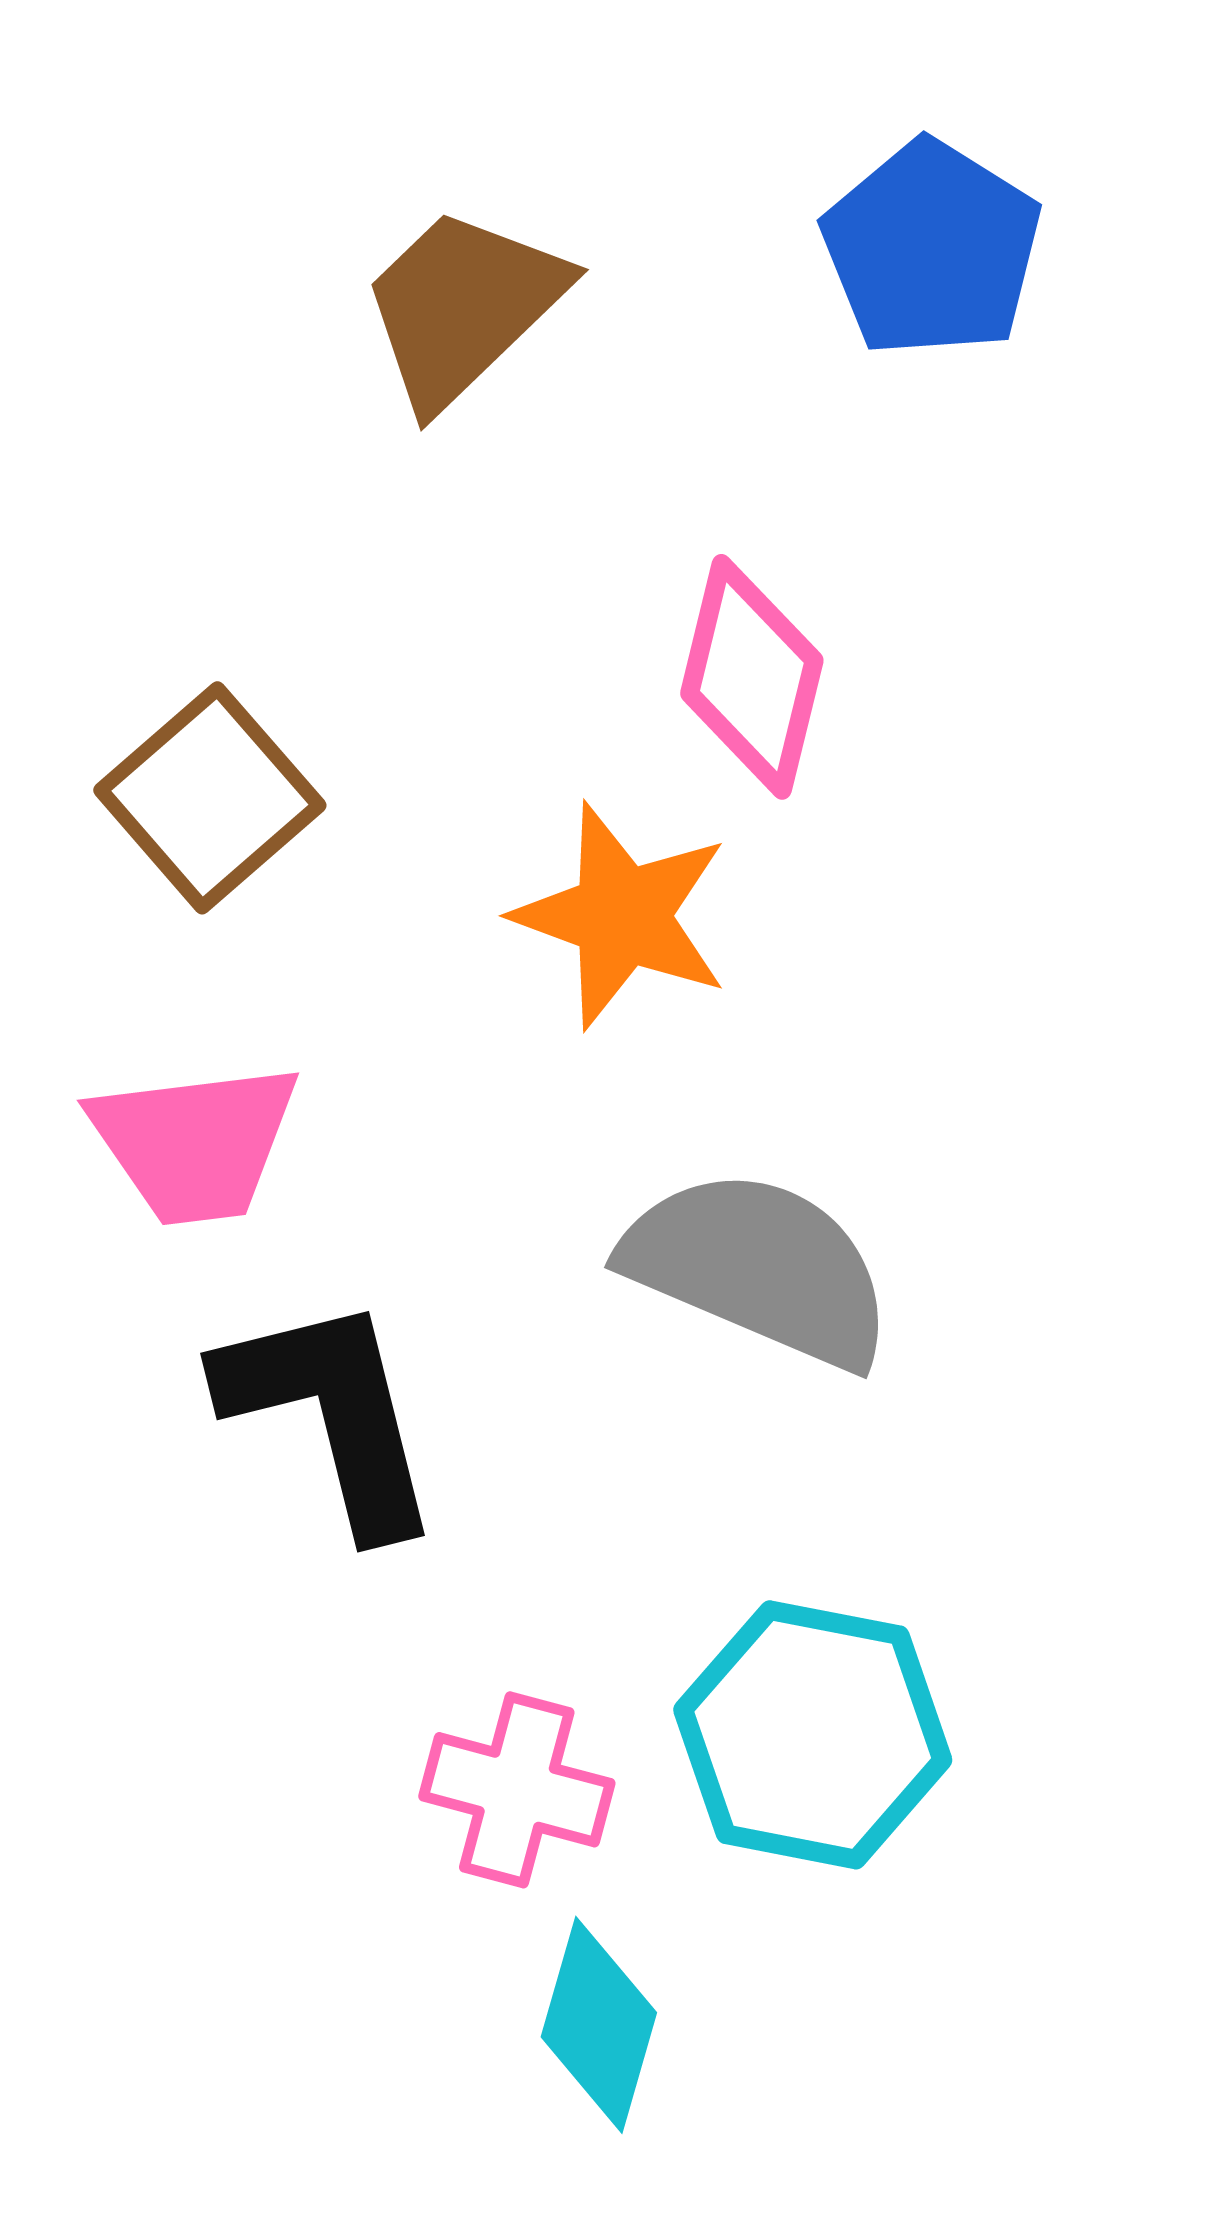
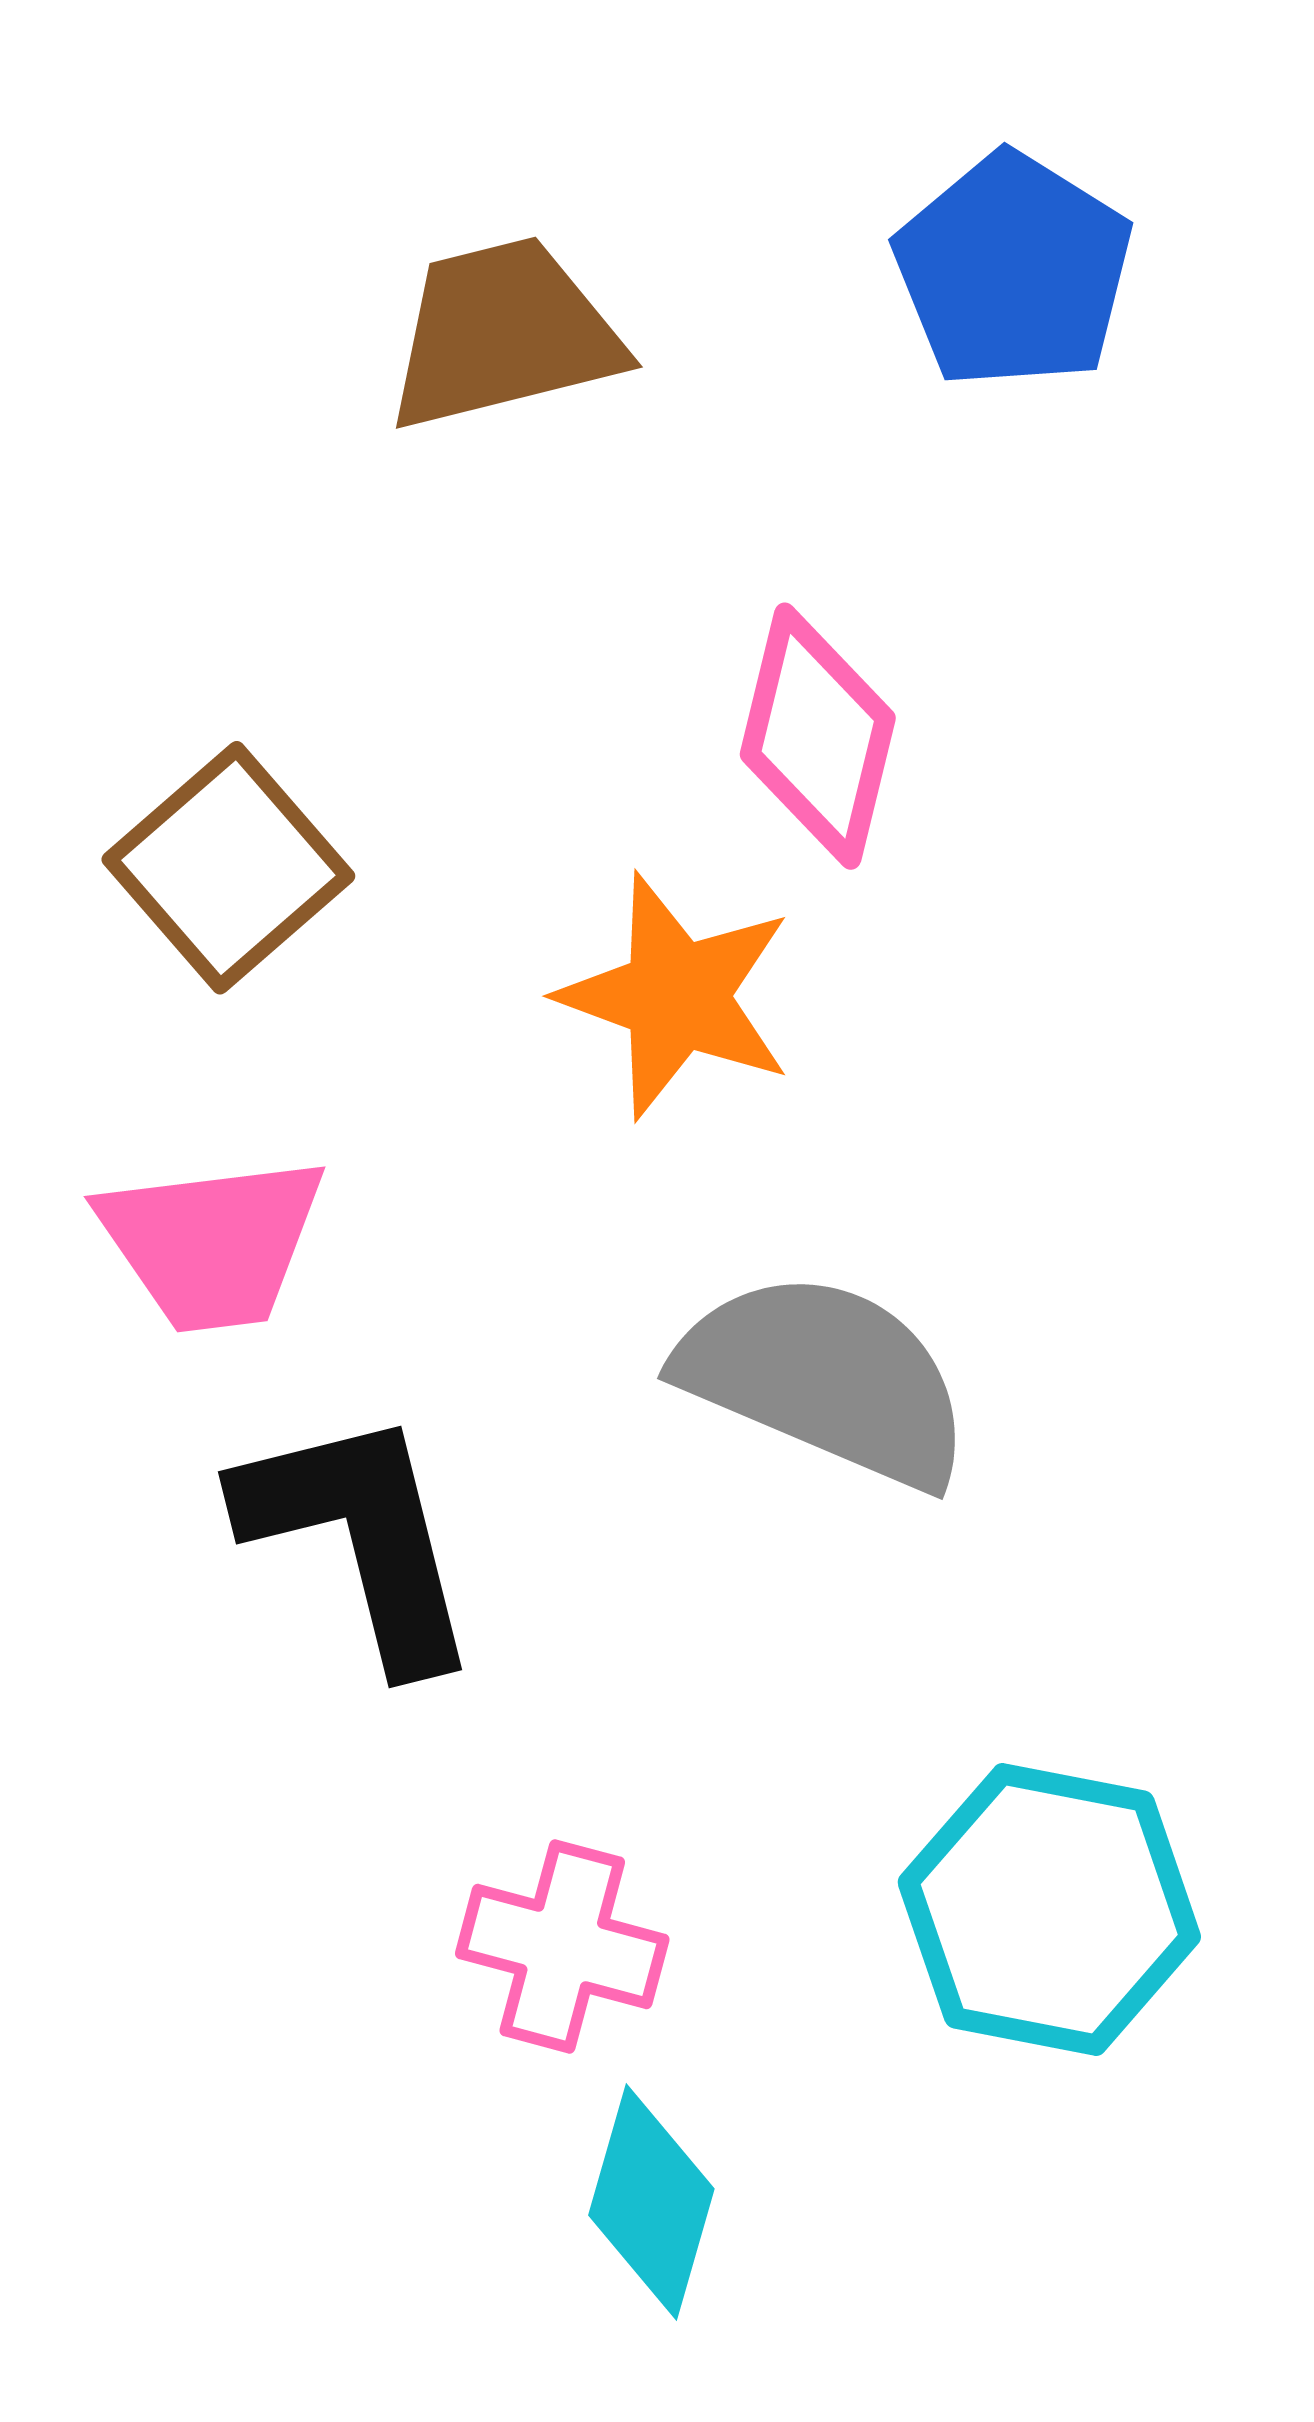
brown trapezoid: (463, 307) -> (503, 334), turned 30
cyan hexagon: (813, 1735) -> (1049, 1909), moved

